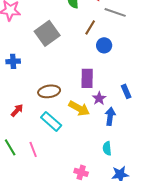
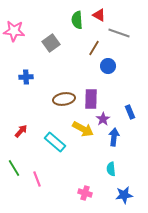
gray square: (47, 33) -> (51, 43), moved, size x0.7
blue cross: (13, 61) -> (26, 77), moved
brown ellipse: (49, 91) -> (64, 99), moved
pink line: (33, 149) -> (37, 179), moved

